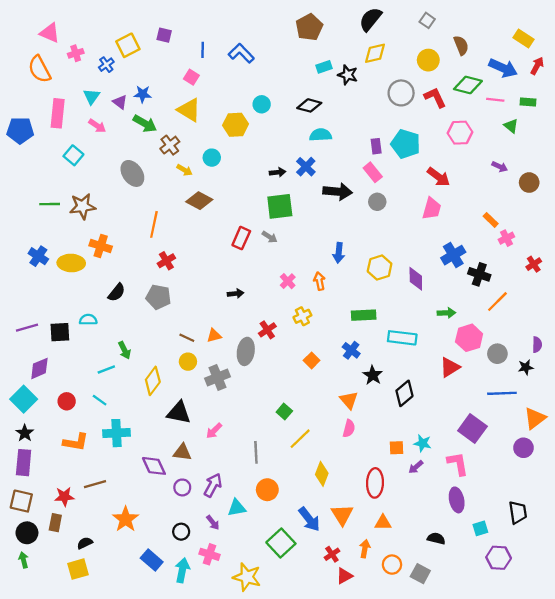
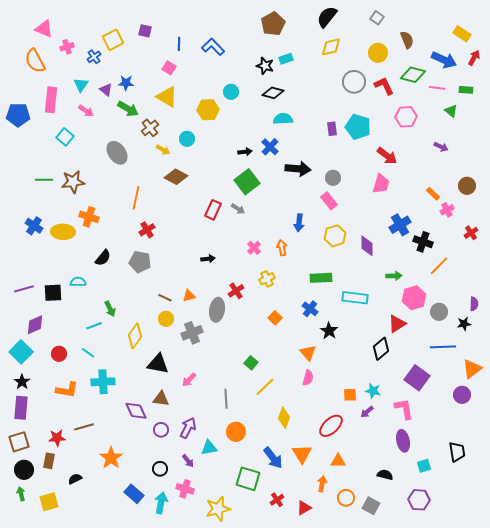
black star: (348, 75) -> (265, 66), moved
pink rectangle: (373, 172) -> (329, 201), moved
brown circle: (529, 183) -> (467, 186), moved
green square: (280, 206) -> (247, 182), turned -30
black diamond: (404, 393) -> (381, 349), moved
red ellipse: (375, 483) -> (331, 426), turned 45
brown square: (21, 501) -> (19, 442), turned -30
green square: (281, 543) -> (248, 479), turned -30
red cross: (332, 554) -> (277, 500), moved
purple hexagon: (499, 558) -> (419, 500), moved
yellow square: (78, 569) -> (49, 502), moved
yellow star: (247, 577) -> (218, 509), turned -30

